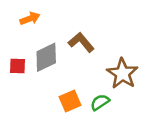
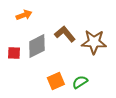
brown star: (122, 73) -> (94, 42), moved, turned -30

